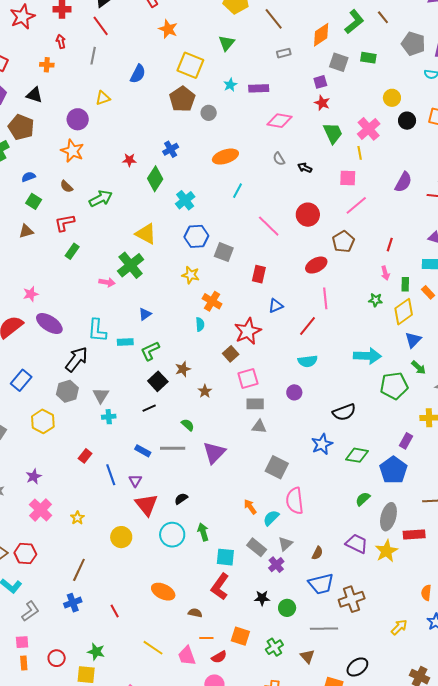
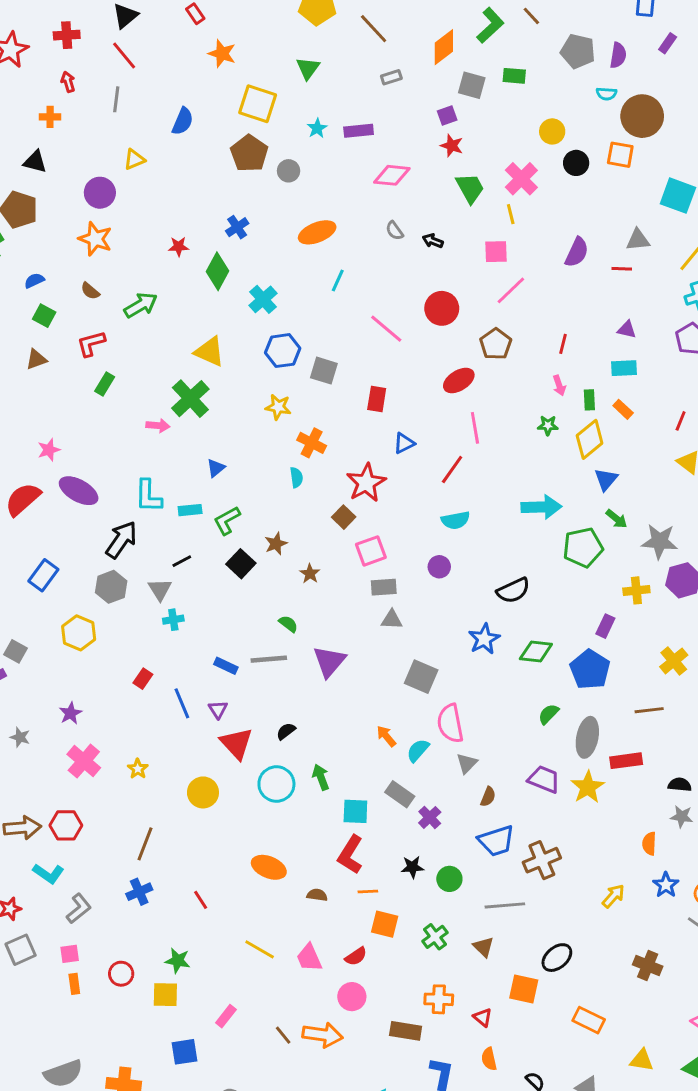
black line: (149, 408) -> (182, 561), moved
gray triangle: (285, 544) -> (467, 763), moved
orange line: (206, 638) -> (368, 892), moved

